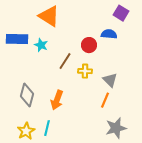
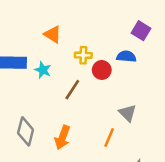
orange triangle: (49, 16) -> (53, 34), size x0.7
yellow cross: (85, 71) -> (83, 55), moved
orange line: (105, 100) -> (109, 137), moved

